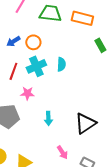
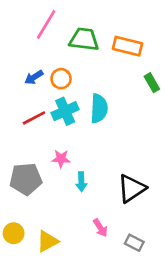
cyan semicircle: (61, 64) -> (99, 108), size x1.5
red line: (13, 71) -> (34, 118), turned 42
pink star: (27, 93) -> (61, 159), moved

